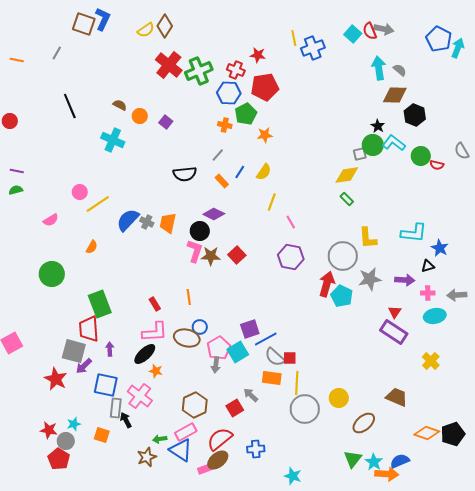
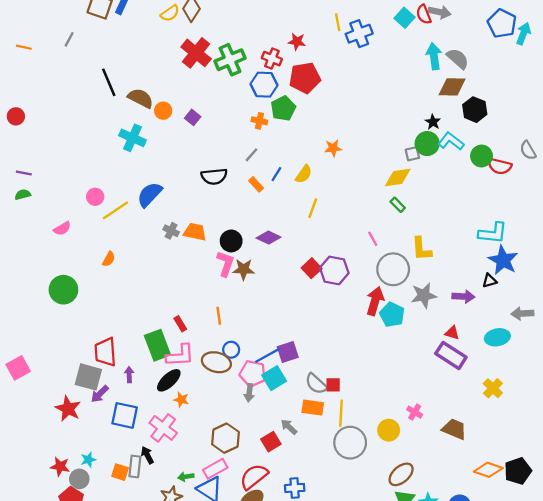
gray semicircle: (400, 70) -> (458, 59), size x1.5
brown semicircle: (120, 105) -> (140, 98), size x1.6
black line: (70, 106) -> (109, 82), moved
orange star: (265, 135) -> (333, 148), moved
red semicircle: (437, 165) -> (500, 166), size x1.5
purple diamond: (214, 214) -> (269, 238), moved
blue semicircle: (128, 220) -> (150, 195), moved
pink line: (291, 222) -> (373, 239), moved
orange trapezoid: (168, 223) -> (195, 232), turned 90
cyan L-shape: (414, 233) -> (493, 233), moved
blue star: (440, 248) -> (503, 260), size x1.5
red square: (237, 255) -> (312, 268), moved
pink cross: (428, 293) -> (415, 412), moved, turned 32
green rectangle: (100, 304) -> (157, 345), moved
red triangle: (395, 312) -> (452, 333), turned -48
blue line: (266, 339) -> (267, 355), moved
pink pentagon: (219, 348) -> (253, 374), turned -30
gray rectangle: (116, 408) -> (135, 466), moved
brown ellipse: (364, 423) -> (401, 474), moved

